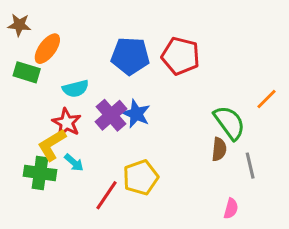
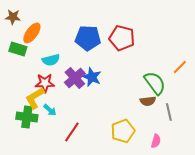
red star: (67, 123) -> (45, 83), turned -30
brown semicircle: (219, 149) -> (148, 101), turned 77
yellow pentagon: (141, 177) -> (123, 131), moved

